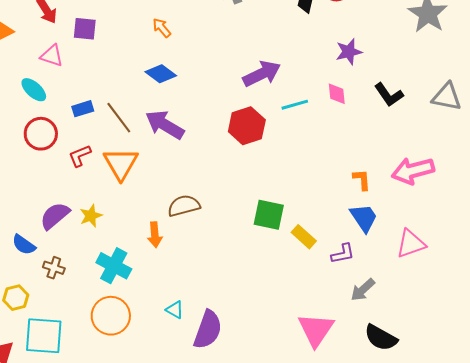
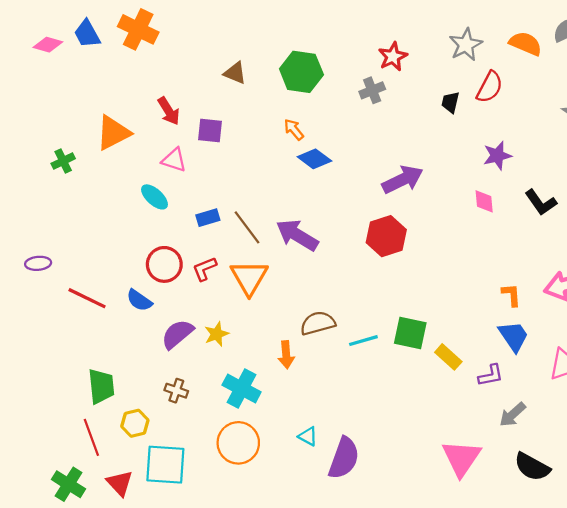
blue diamond: (161, 74) -> (314, 159), moved
cyan line: (295, 105) -> (363, 341), moved
red circle: (41, 134) -> (164, 264), moved
blue semicircle: (24, 245) -> (139, 300), moved

